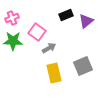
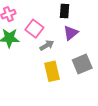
black rectangle: (66, 15) -> (64, 11), turned -64
purple triangle: (86, 21) -> (71, 33), moved

